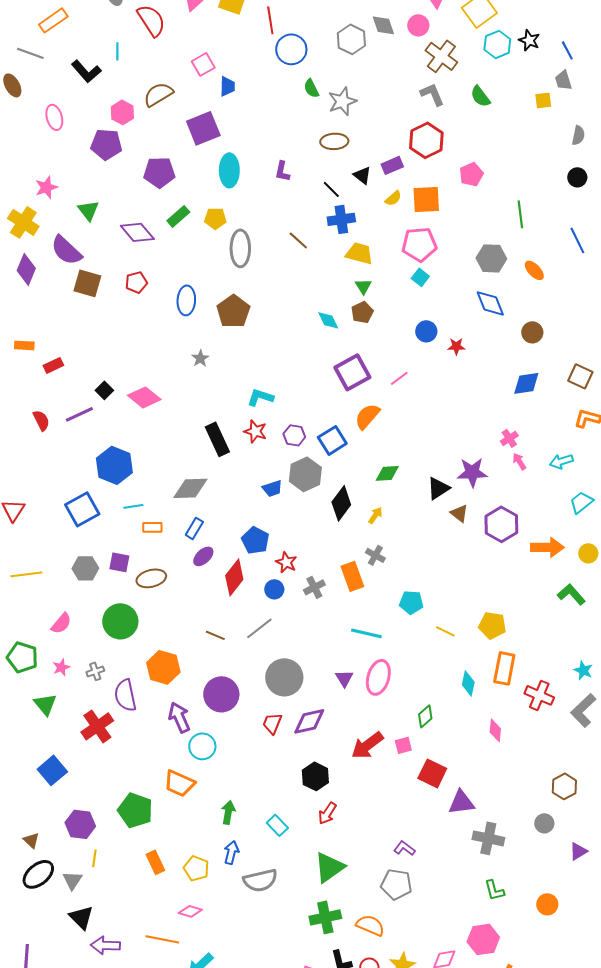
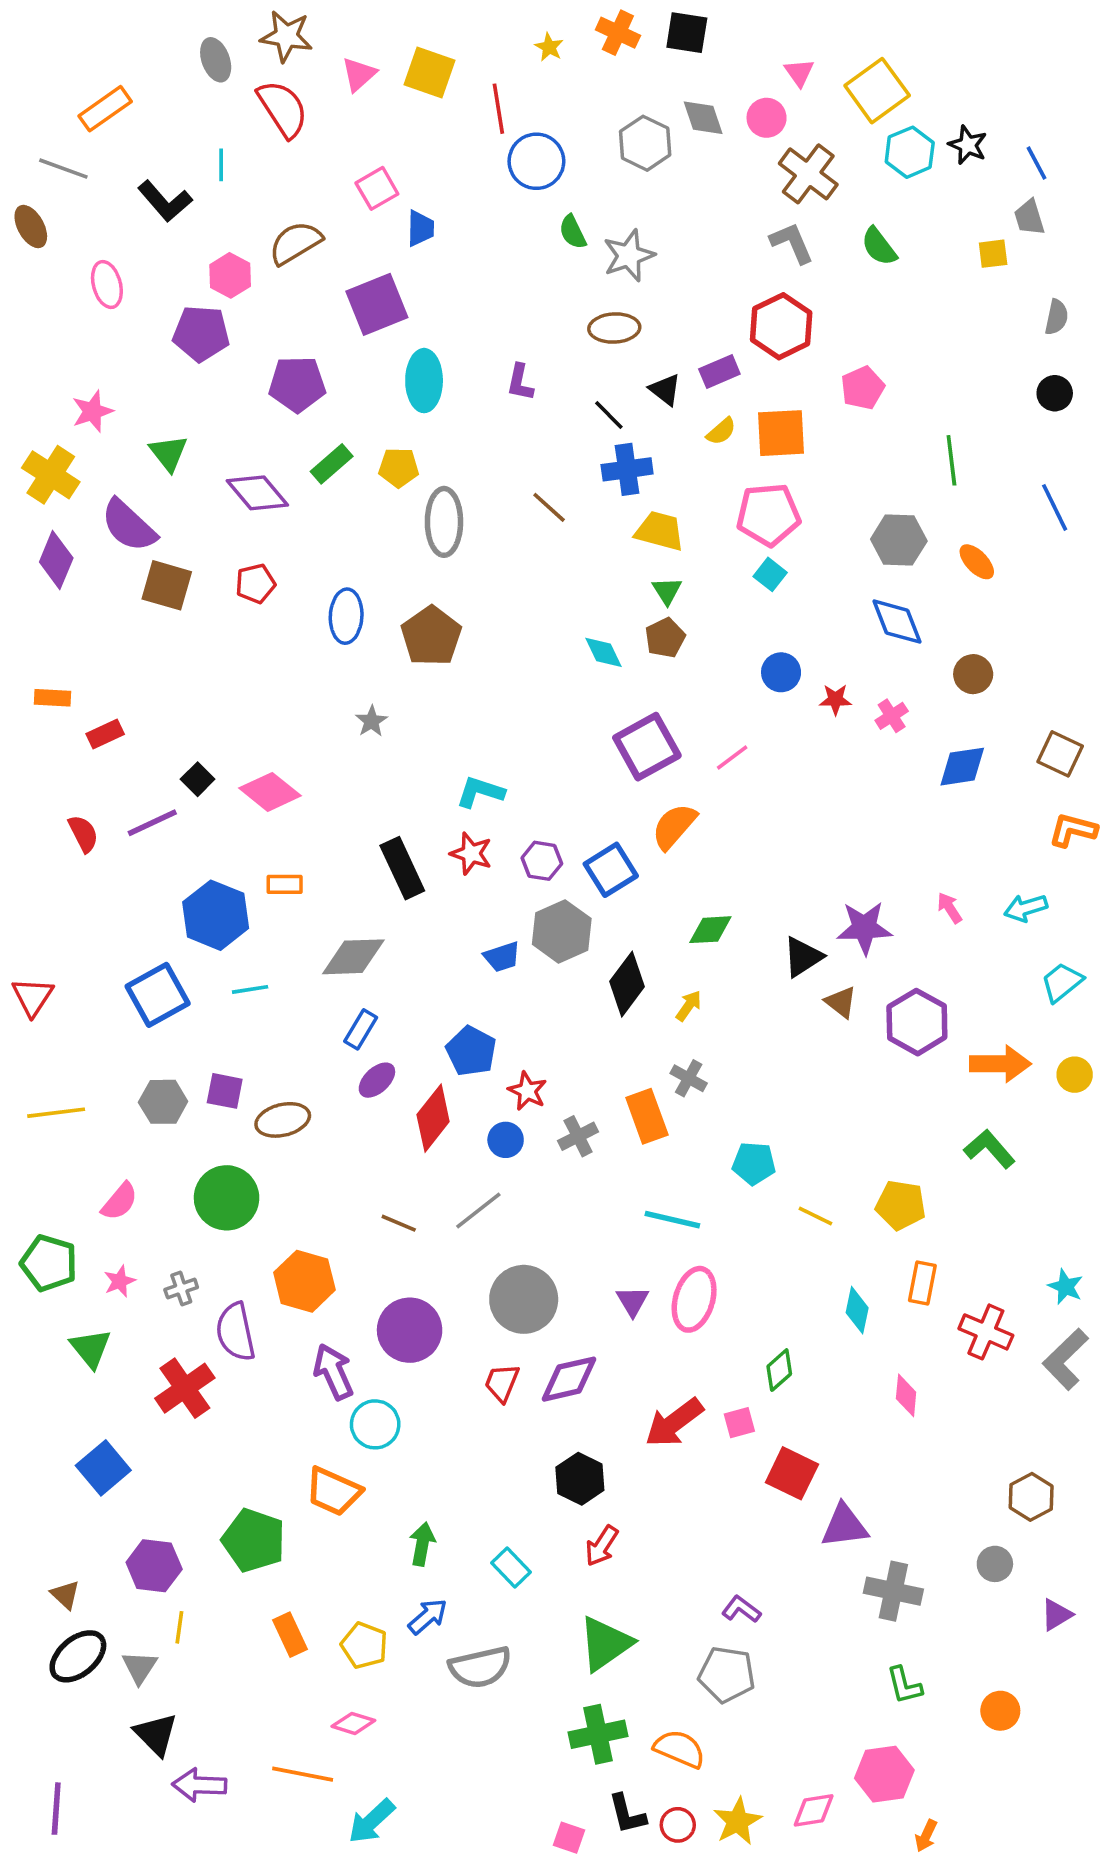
pink cross: (509, 438) -> (892, 716), moved
orange rectangle: (152, 527) -> (285, 884), moved
green L-shape: (571, 594) -> (989, 1149), moved
orange rectangle: (504, 668) -> (922, 1283), size x0.7
blue arrow: (231, 852) -> (428, 1616), turned 35

